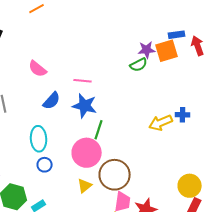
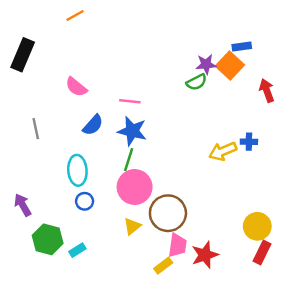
red arrow: (198, 46) -> (267, 91), moved
orange square: (167, 51) -> (230, 66), turned -30
green line: (99, 130) -> (129, 160), moved

